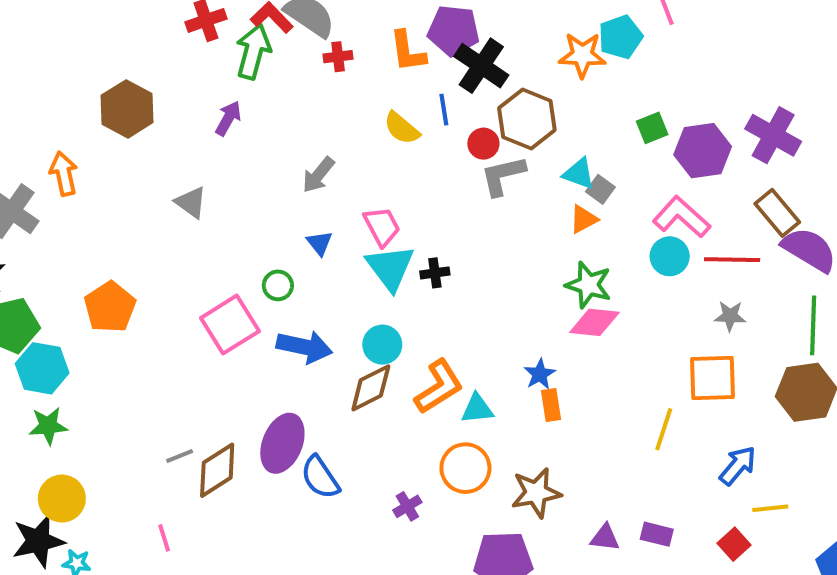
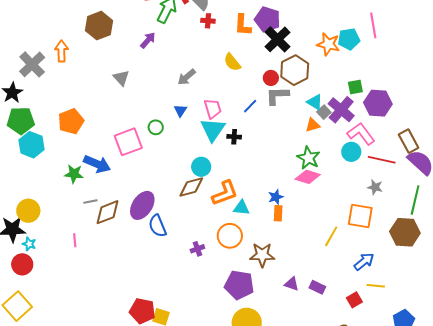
blue line: (444, 110) -> (250, 106), moved, turned 42
purple cross: (773, 135) -> (341, 110), moved
blue arrow: (304, 347) -> (97, 164), moved
green star: (48, 426) -> (74, 174), moved

